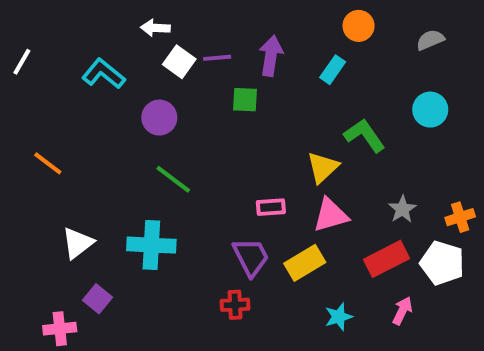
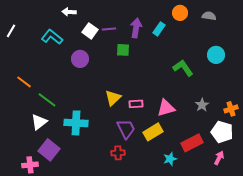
white arrow: (155, 28) -> (69, 12), moved
gray semicircle: (430, 40) -> (209, 16), moved, turned 32
cyan rectangle: (333, 70) -> (159, 29), moved
yellow triangle: (323, 167) -> (113, 98), moved
green line: (173, 179) -> (47, 100), moved
red rectangle: (386, 259) -> (192, 143), moved
purple square: (98, 299) -> (49, 150), size x1.5
pink arrow: (402, 311) -> (219, 158), moved

